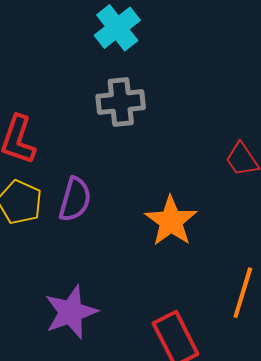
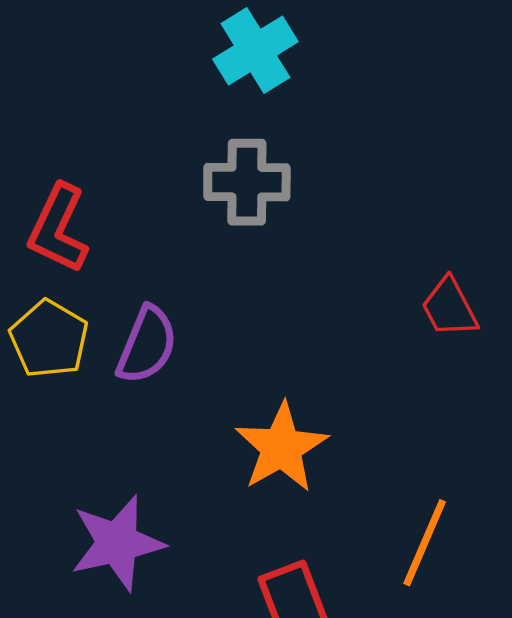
orange star: (171, 221) -> (281, 448), moved

